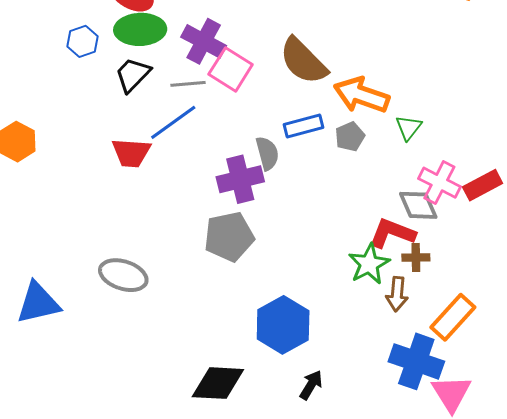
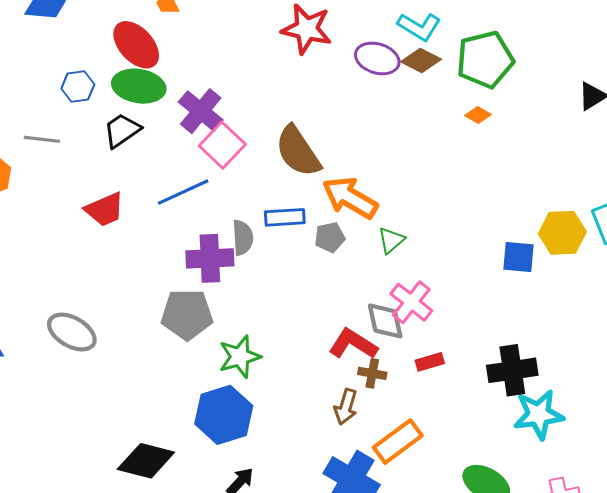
gray line: (188, 84) -> (42, 139), moved
blue line: (173, 122) -> (183, 192), moved
red trapezoid: (131, 153) -> (105, 209), turned -39
red rectangle: (483, 185) -> (430, 362), moved, size x0.7
green star: (369, 264) -> (240, 357), moved

